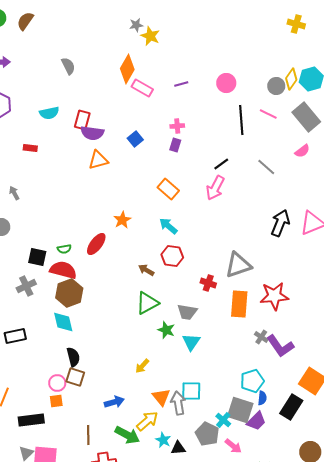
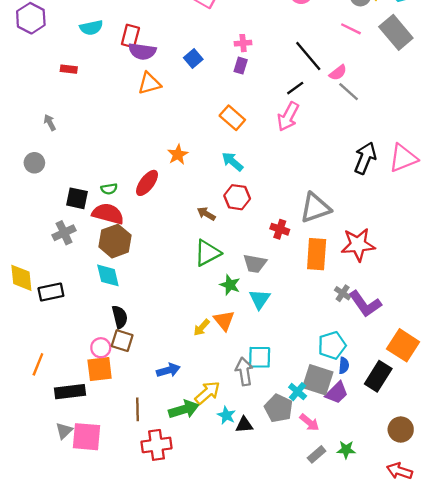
black line: (241, 120) -> (308, 56), moved, turned -36
pink semicircle: (302, 151) -> (338, 73), moved
orange triangle: (161, 397) -> (224, 320), moved
orange square: (56, 401) -> (100, 369), size x1.6
green arrow: (127, 435) -> (184, 409), turned -45

